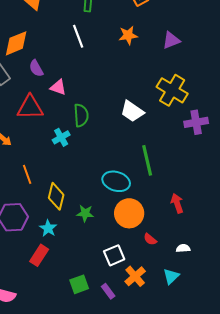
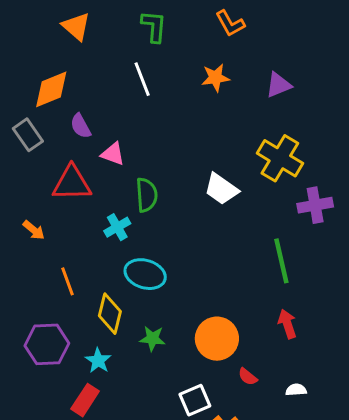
green line: (147, 160) -> (281, 261), moved
cyan ellipse: (116, 181) -> (145, 274), moved

